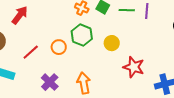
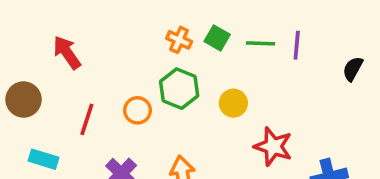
red arrow: (20, 15) -> (67, 52), turned -72
red line: (31, 52) -> (87, 119), turned -30

